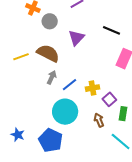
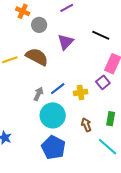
gray arrow: (52, 77) -> (38, 94), moved
purple square: (109, 99) -> (103, 82), moved
blue pentagon: (51, 140) -> (53, 148), moved

